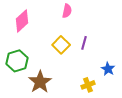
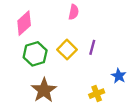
green hexagon: (17, 61) -> (35, 54), moved

